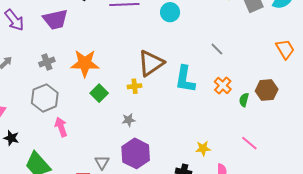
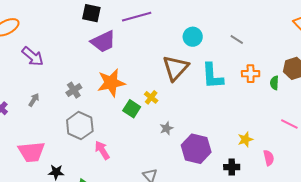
cyan circle: (170, 12) -> (193, 37), moved
purple trapezoid: (55, 19) -> (103, 42), moved
orange cross: (223, 85) -> (251, 74), turned -30
yellow cross: (135, 86) -> (151, 97), moved, turned -32
purple hexagon: (136, 153) -> (196, 149), moved

